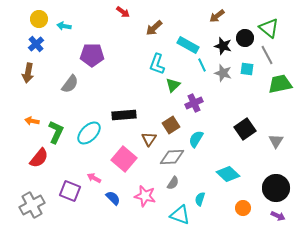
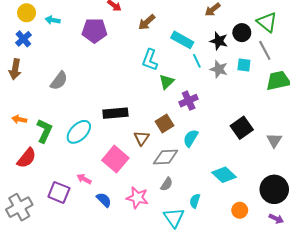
purple pentagon: (92, 55) -> (94, 31), moved
cyan triangle: (180, 215) -> (174, 218), turned 35

